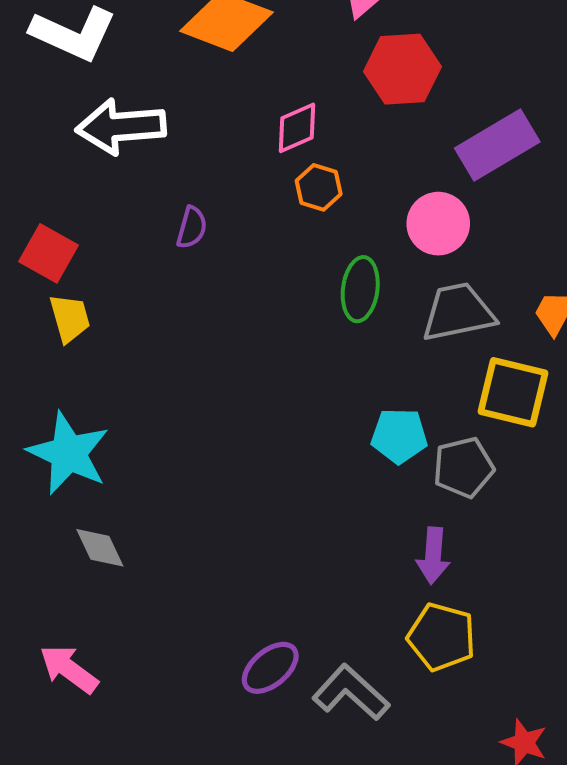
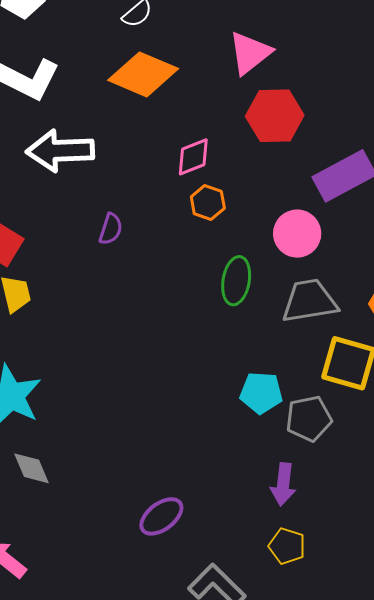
yellow pentagon: (442, 637) -> (287, 546), size x0.7
purple ellipse: (270, 668) -> (161, 516), moved

